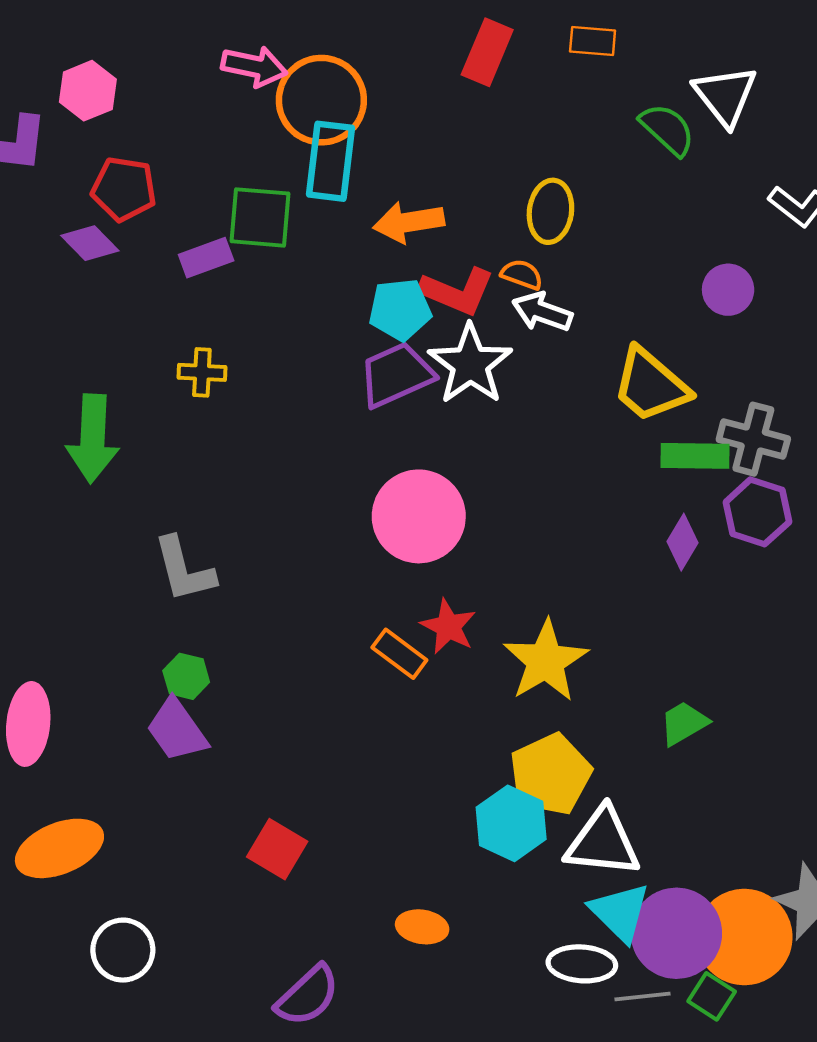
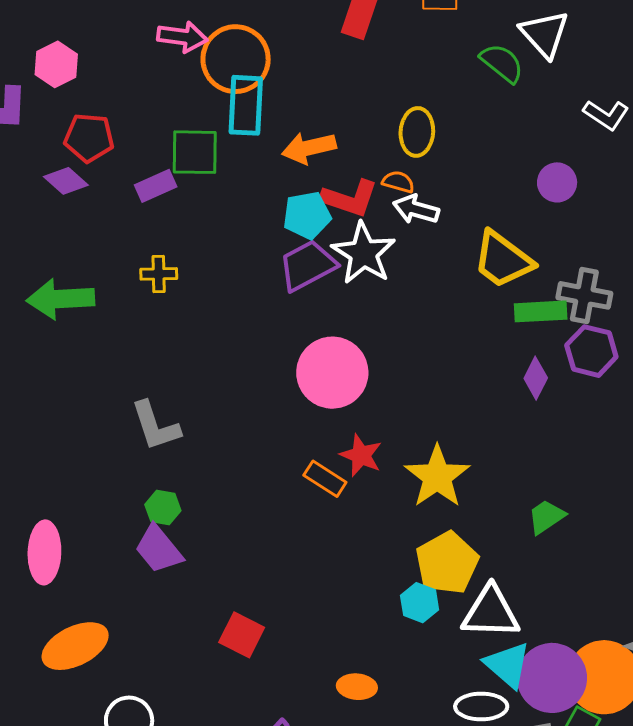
green arrow: (93, 439) -> (61, 299), moved, turned 88
cyan hexagon: (511, 823) -> (420, 603), size x0.7

